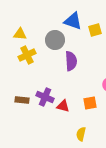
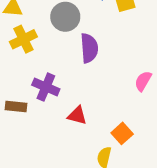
purple cross: (45, 97) -> (46, 87), moved
orange square: (90, 103) -> (122, 133), moved, turned -32

